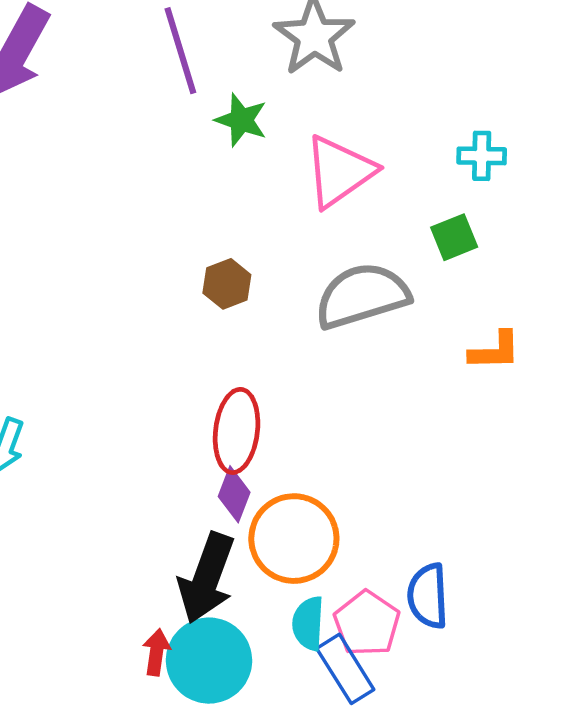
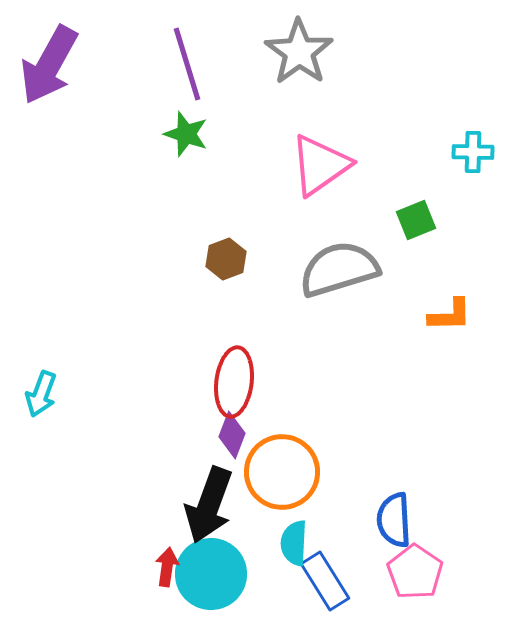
green star: (241, 120) -> (186, 134), moved
cyan cross: (482, 156) -> (473, 152), moved
pink pentagon: (367, 623) -> (415, 572), moved

